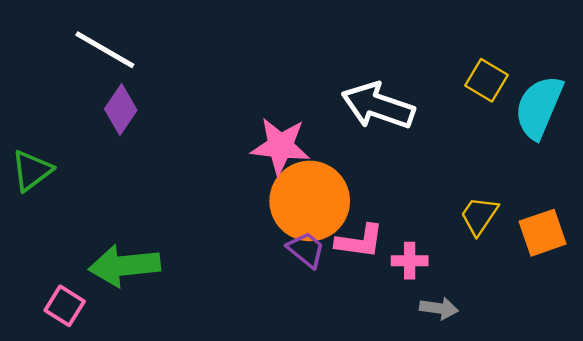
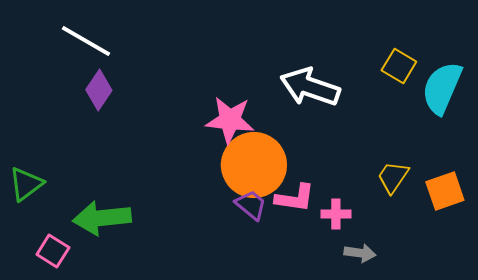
green triangle: (32, 170) -> (26, 184), moved

